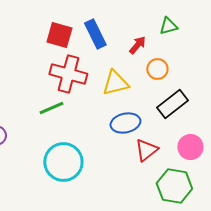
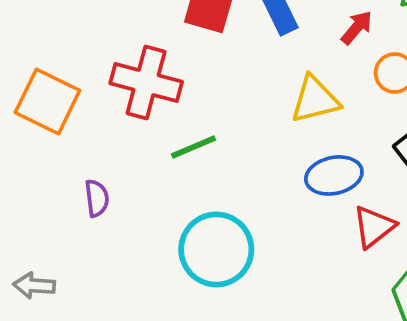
red cross: (68, 74) -> (146, 83), moved

